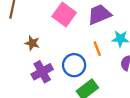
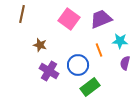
purple cross: (42, 72) -> (49, 71), turned -30

